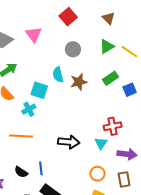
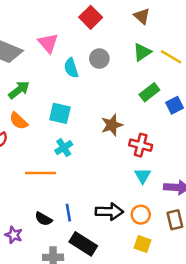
cyan semicircle: (58, 75) -> (71, 68), moved
brown star: (79, 82) -> (112, 125), moved
cyan cross: (29, 109) -> (64, 148), moved
red cross: (113, 126) -> (141, 145), moved, turned 30
black arrow: (69, 142) -> (109, 212), moved

